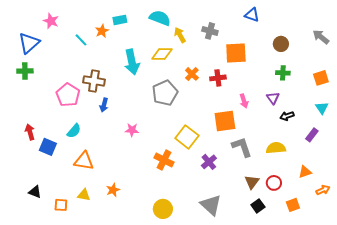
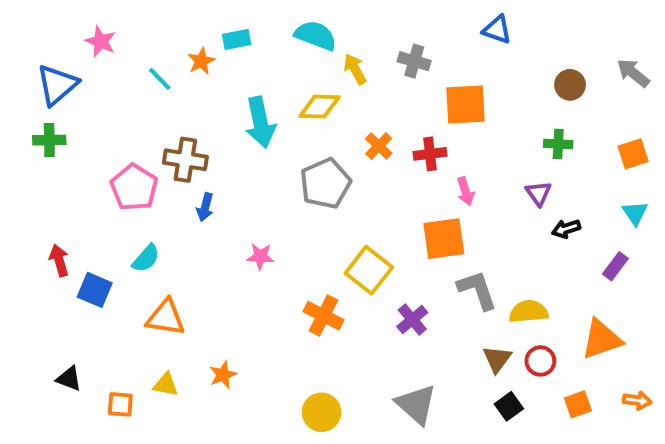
brown circle: (281, 44) -> (570, 85), moved
pink arrow: (244, 101) -> (465, 191), moved
yellow semicircle: (276, 148) -> (529, 312), moved
orange triangle: (305, 172) -> (602, 339), size x1.6
orange arrow: (323, 190) -> (637, 400), moved, turned 32

